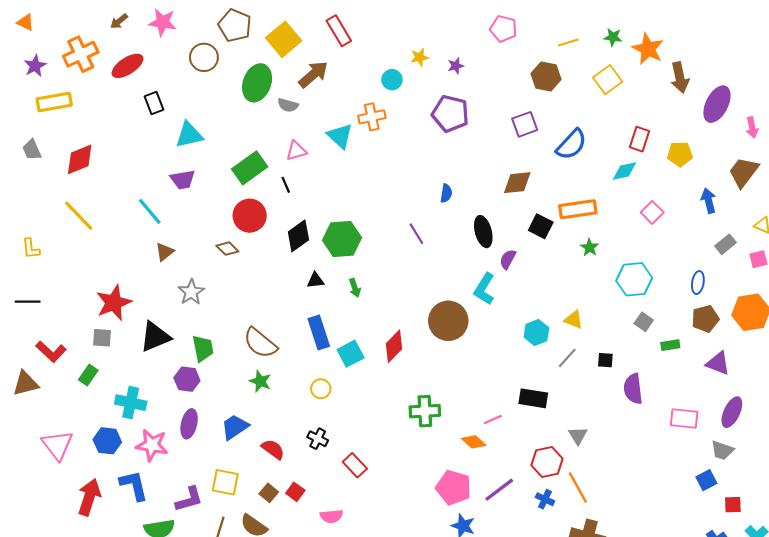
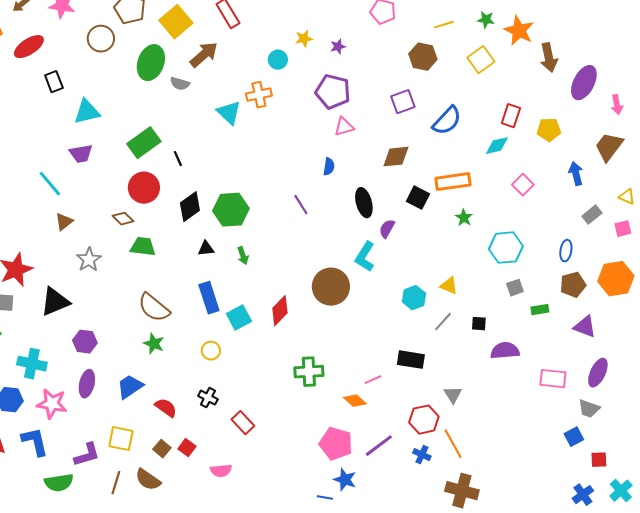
pink triangle: (296, 151) -> (344, 127), moved
gray square: (644, 322) -> (515, 288), turned 36
green trapezoid: (203, 348) -> (143, 247), moved, turned -72
purple semicircle: (633, 389) -> (505, 351), turned 92

